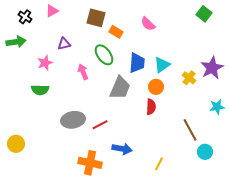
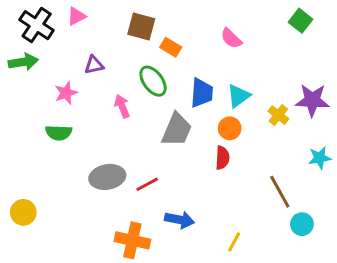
black cross: (25, 17) -> (37, 25), size x1.6
pink semicircle: (148, 24) -> (231, 38), moved
purple star: (212, 68) -> (312, 100), turned 30

